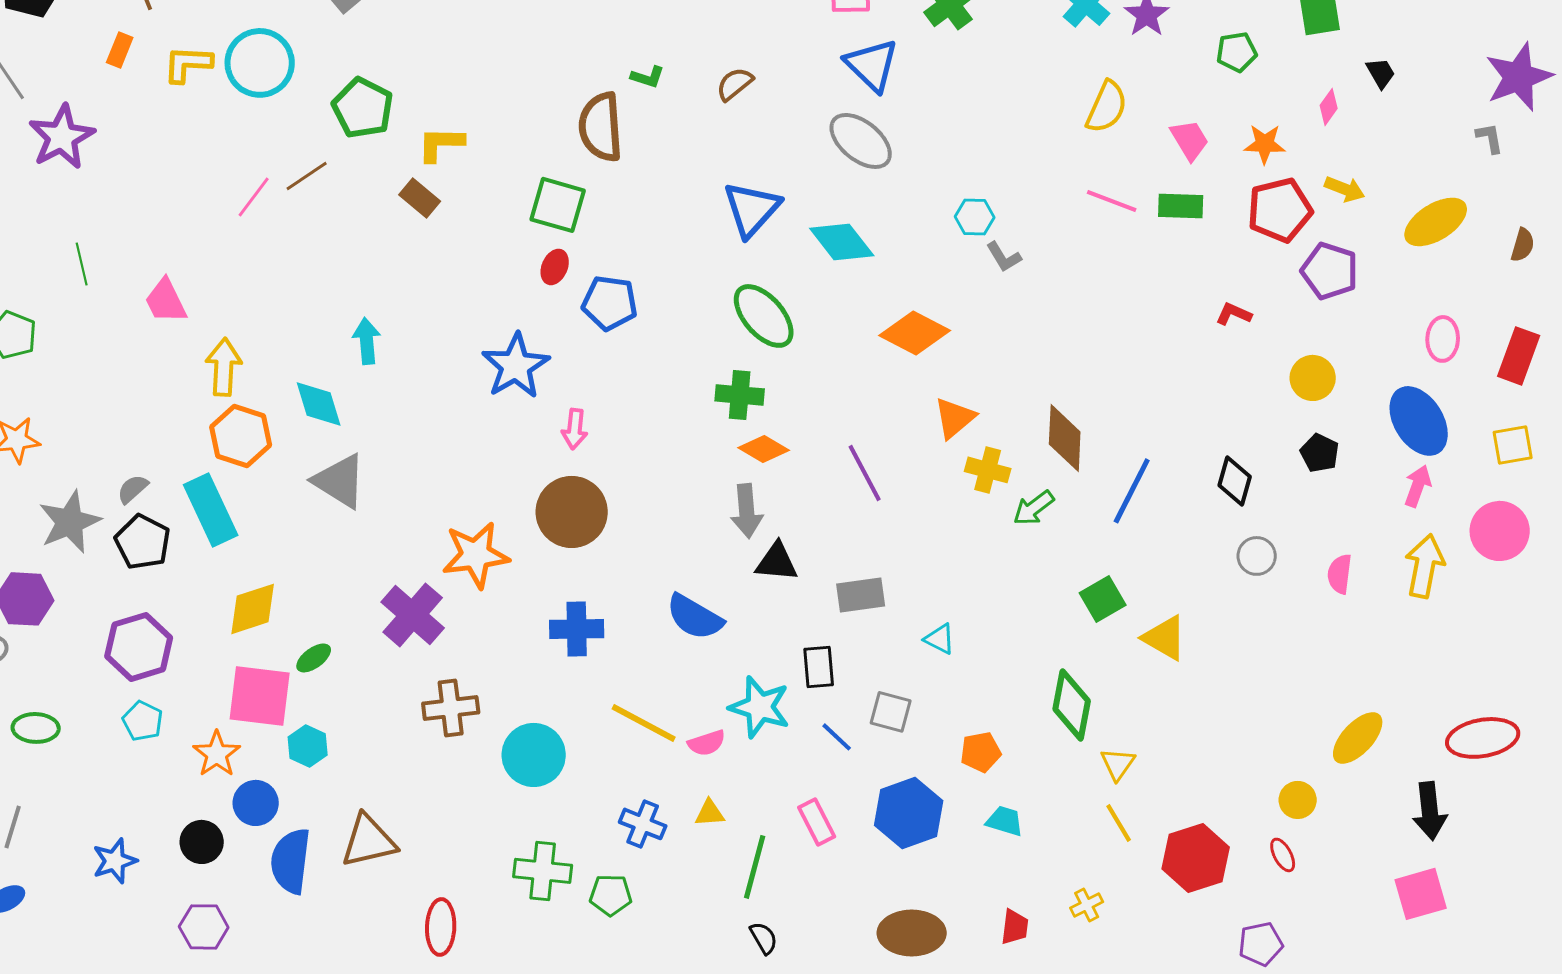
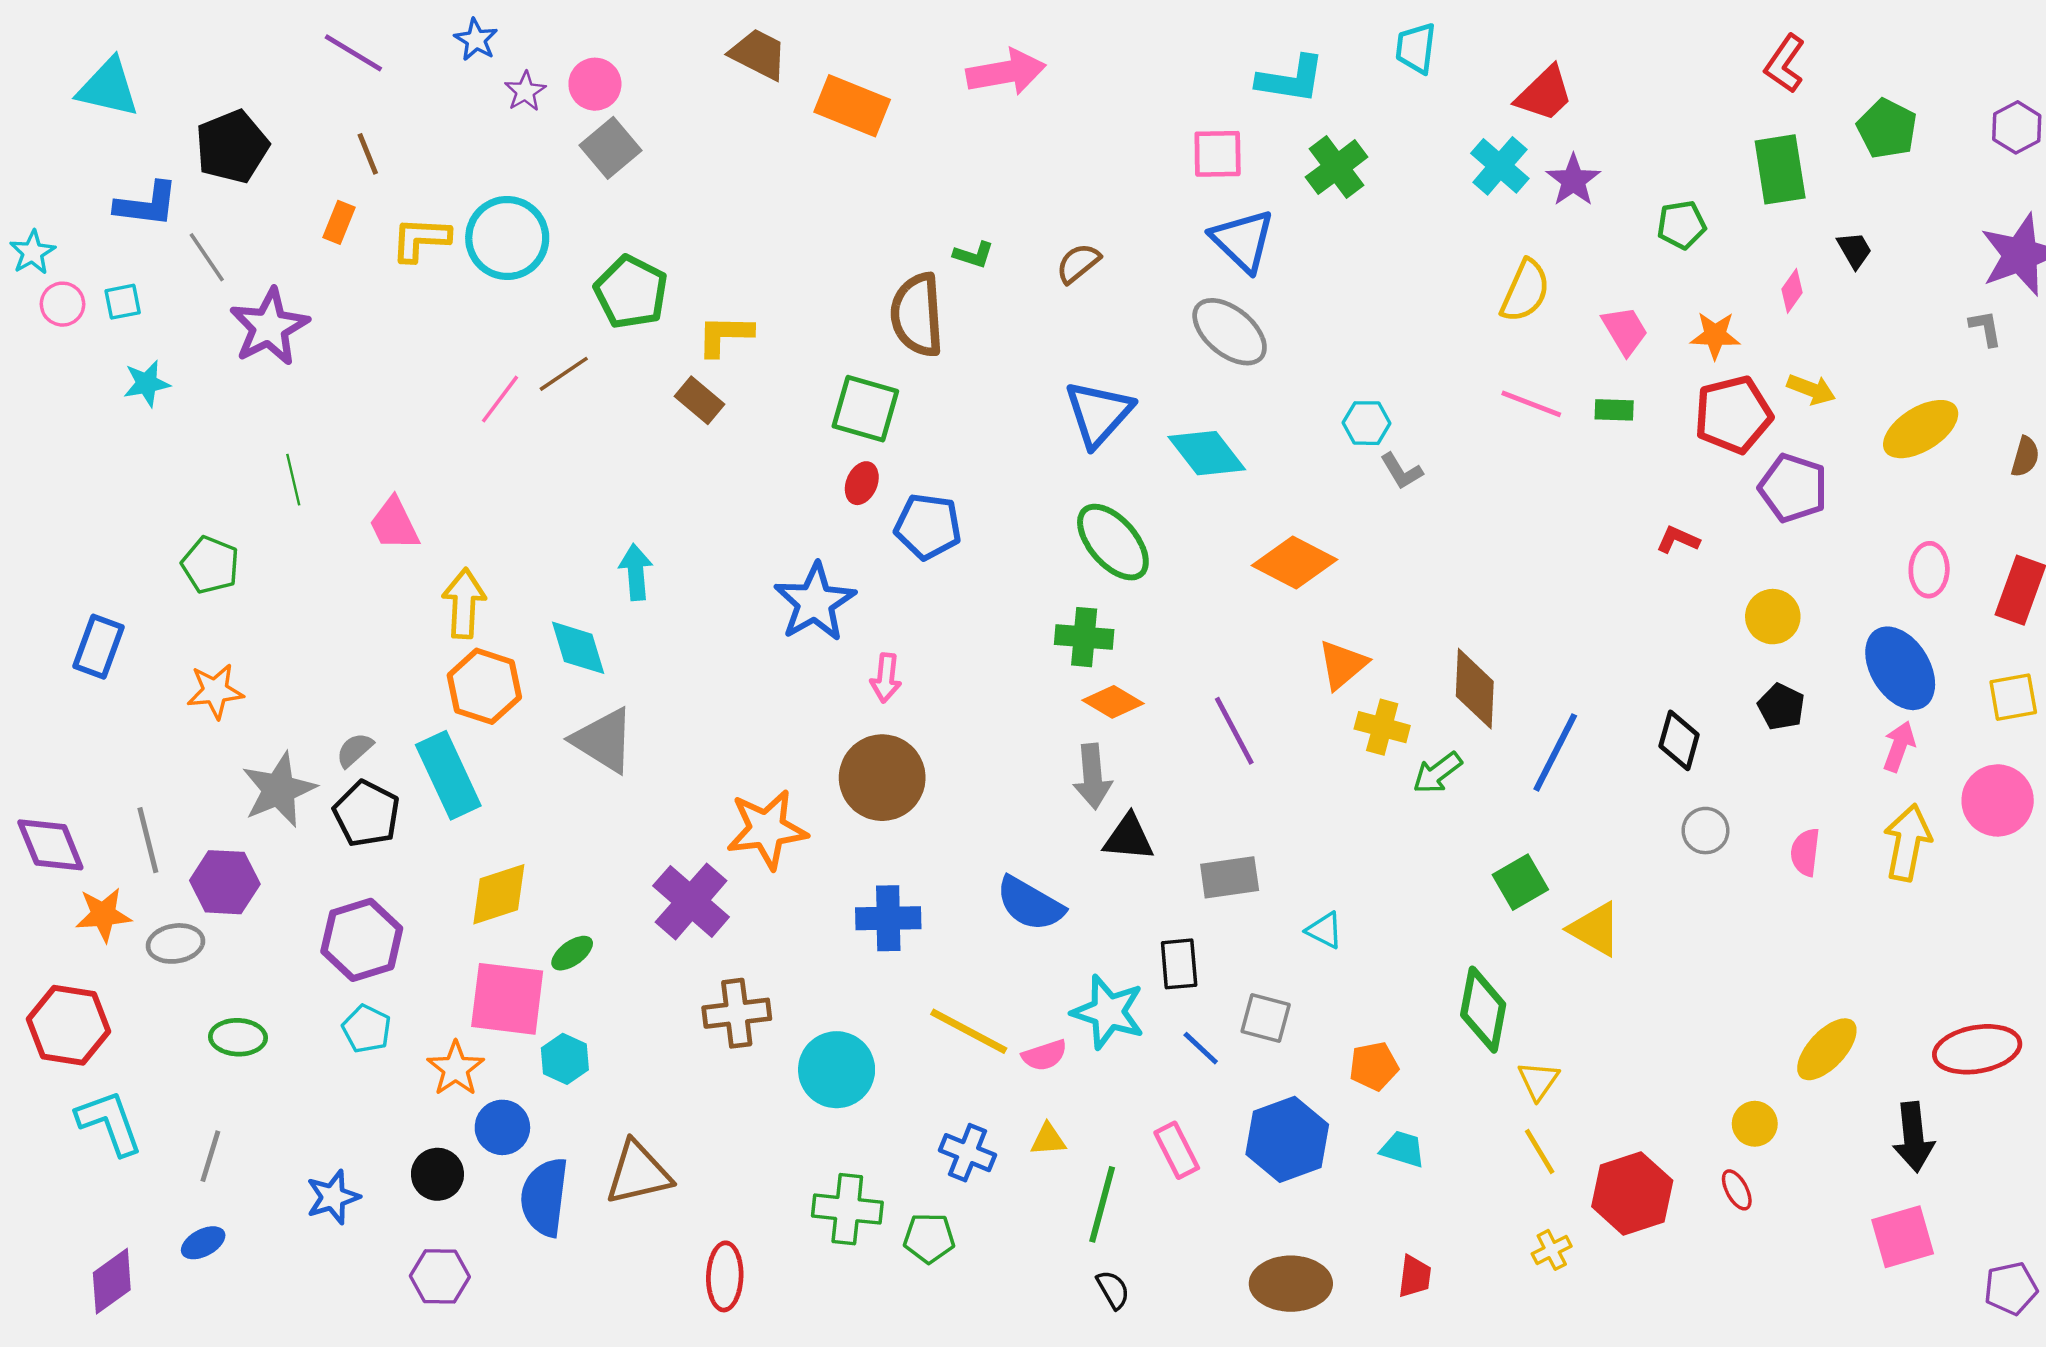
green rectangle: (1181, 206) -> (1614, 410), size x0.7
yellow cross: (1087, 905) -> (1552, 1250), moved
purple pentagon: (1261, 944) -> (2011, 1288), moved

